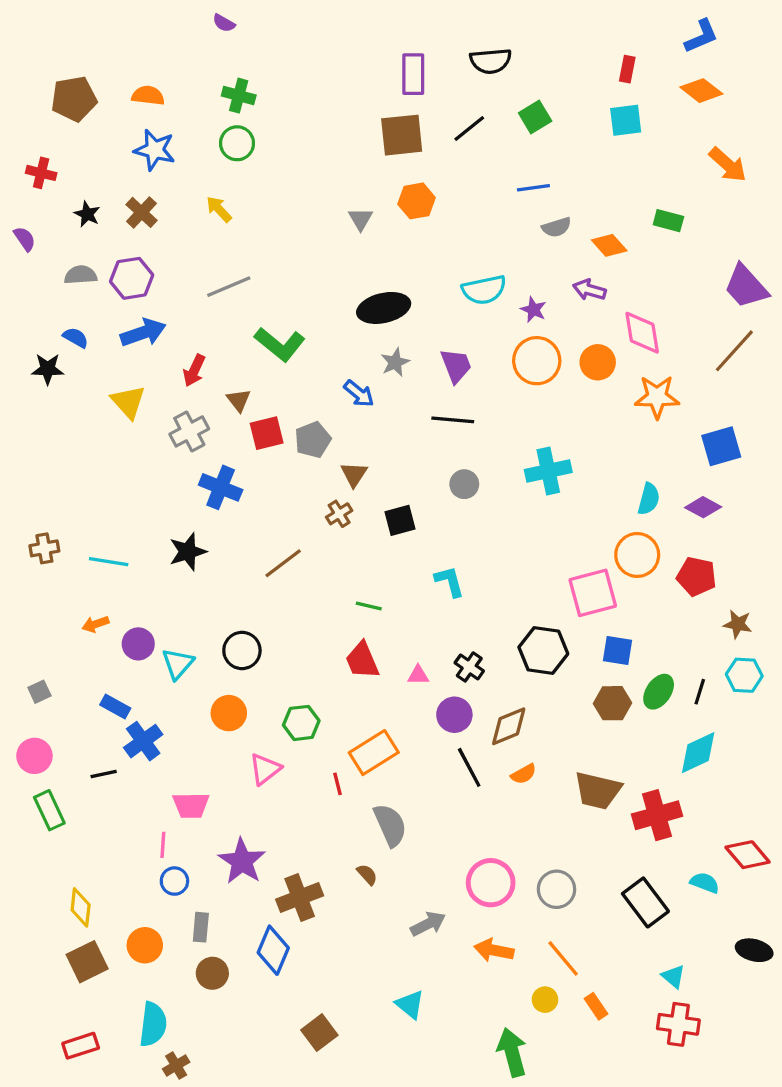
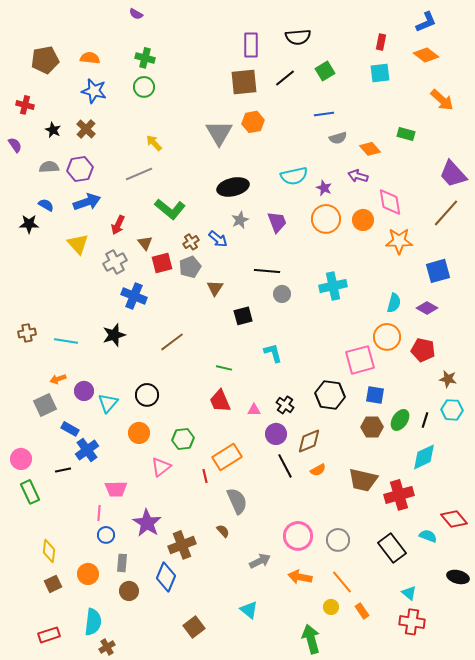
yellow arrow: (219, 209) -> (154, 143), moved
gray triangle: (361, 219) -> (219, 133), size x1.8
black line: (453, 420) -> (267, 271), moved
brown cross: (339, 514) -> (191, 242), moved
gray square: (39, 692) -> (45, 405), moved, size x1.6
brown square: (87, 962) -> (53, 584), size x0.7

